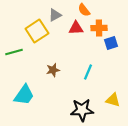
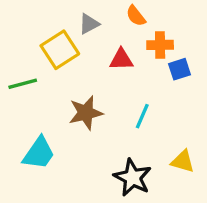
red triangle: (76, 28) -> (121, 59), moved
brown star: (53, 70) -> (86, 113), size x1.5
black star: (82, 110) -> (133, 177), turned 30

